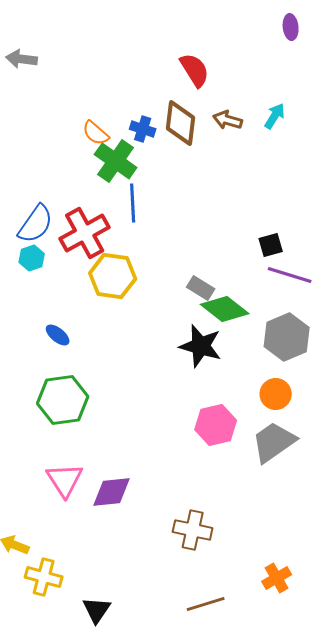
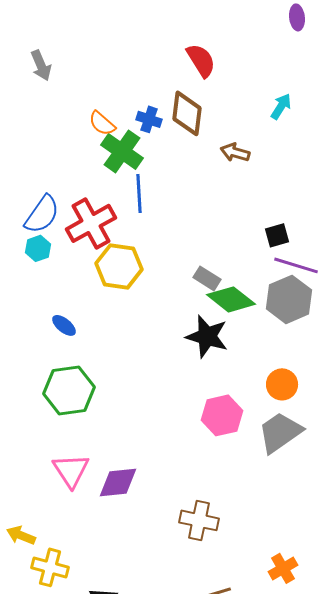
gray arrow: (22, 59) -> (41, 65), moved, turned -120
brown arrow: (228, 120) -> (235, 152), moved
gray hexagon: (287, 337) -> (289, 299), moved

